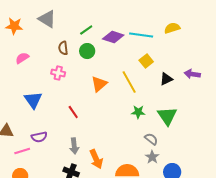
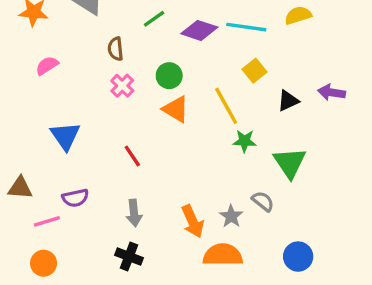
green circle: (87, 51) -> (169, 76), moved
pink cross: (58, 73) -> (122, 86), moved, turned 32
orange triangle: (99, 84) -> (176, 109), turned -48
green star: (138, 112) -> (245, 141), moved
gray star: (152, 157) -> (231, 216), moved
orange arrow: (96, 159) -> (193, 221), moved

